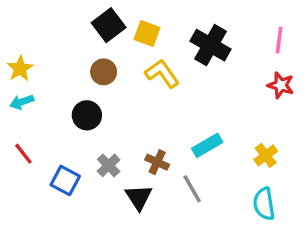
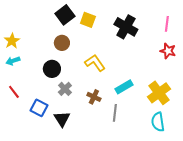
yellow L-shape: (162, 74) -> (95, 63), moved
yellow cross: (266, 155) -> (159, 93), size x1.6
gray cross: (109, 165) -> (65, 89), moved
gray line: (192, 189) -> (115, 113), turned 36
black triangle: (139, 197) -> (62, 119), moved

